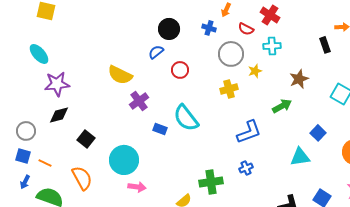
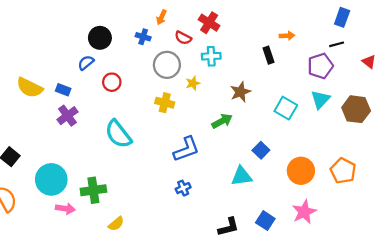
yellow semicircle: (120, 75) -> (30, 88), moved
yellow cross: (229, 89) -> (165, 103), turned 30
blue rectangle: (160, 129) -> (63, 90), moved
green cross: (211, 182) -> (93, 190), moved

